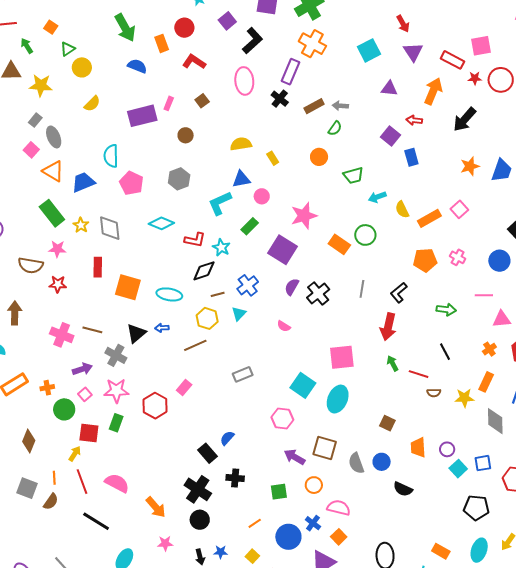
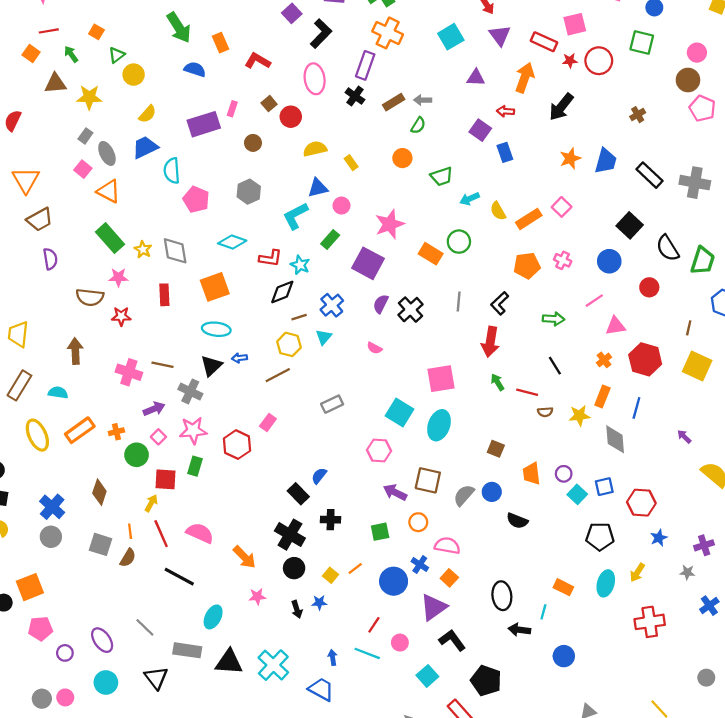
red circle: (184, 28) -> (291, 117), moved
blue trapezoid: (83, 182) -> (145, 147), moved
orange square: (128, 287) -> (215, 287), moved, turned -32
cyan ellipse: (169, 294) -> (216, 329), moved
pink line: (484, 295) -> (594, 301), turned -30
gray semicircle: (356, 463) -> (464, 495), turned 65
yellow square: (252, 556) -> (330, 575), moved

